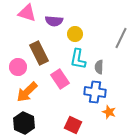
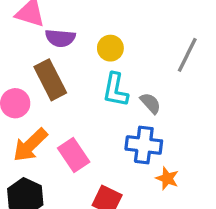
purple semicircle: (54, 21) -> (60, 38), moved
gray semicircle: (99, 67) -> (150, 103), turned 136
pink rectangle: (60, 79) -> (74, 155), moved

